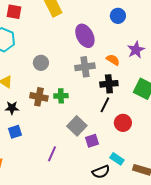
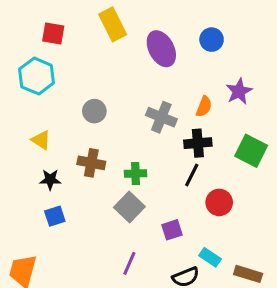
purple ellipse: (85, 36) -> (161, 49), moved
orange semicircle: (113, 60) -> (204, 107), turned 80
gray cross: (85, 67) -> (161, 117), turned 30
green cross: (61, 96) -> (135, 174), moved
gray square: (77, 126) -> (129, 207), moved
purple line: (52, 154) -> (129, 263), moved

